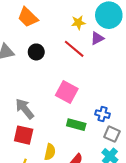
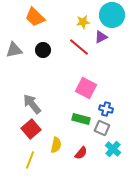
pink square: (67, 92) -> (86, 88), moved
gray square: (112, 134) -> (102, 128), moved
red square: (24, 135) -> (31, 129), turned 36

